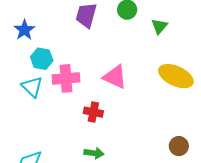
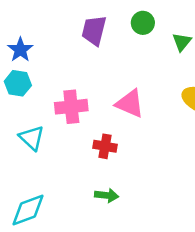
cyan hexagon: (42, 59) -> (18, 83), moved
cyan triangle: (32, 87) -> (32, 138), moved

